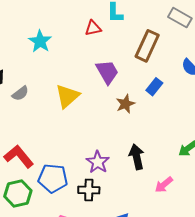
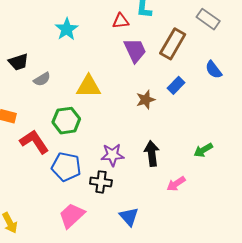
purple trapezoid: (107, 72) -> (135, 51), moved
yellow triangle: (67, 96) -> (89, 86), turned 36
purple star: (98, 162) -> (112, 155), turned 30
green hexagon: (18, 193) -> (66, 121), moved

